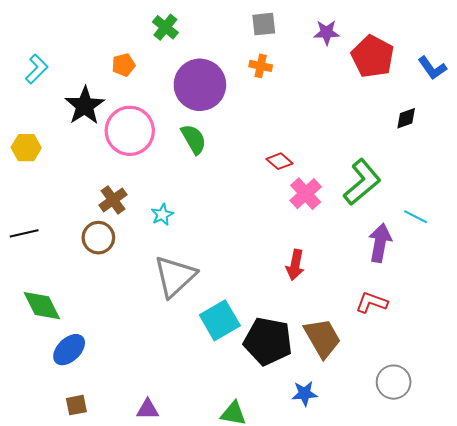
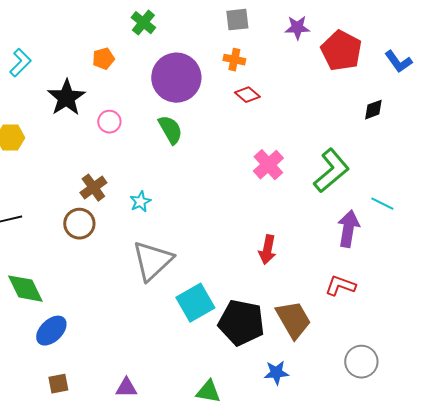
pink circle: (130, 131) -> (109, 122), size x0.5
red diamond: (279, 161) -> (247, 95), moved
pink cross: (306, 194) -> (268, 165), moved

